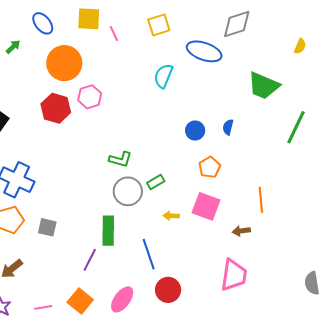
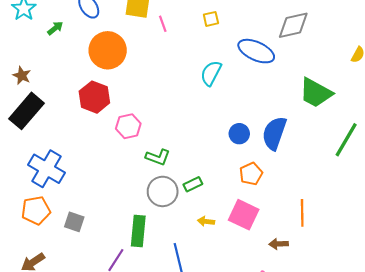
yellow square: (159, 25) -> (211, 19), size x0.7
pink hexagon: (90, 97) -> (128, 126), moved
blue semicircle: (228, 127) -> (274, 133), size x2.0

